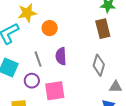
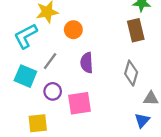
gray line: (38, 59) -> (50, 61), moved, turned 56

